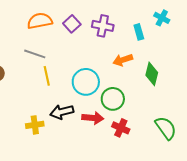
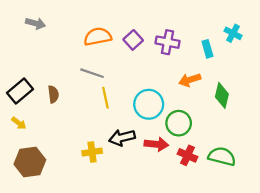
green semicircle: (166, 128) -> (222, 156), moved, turned -40

